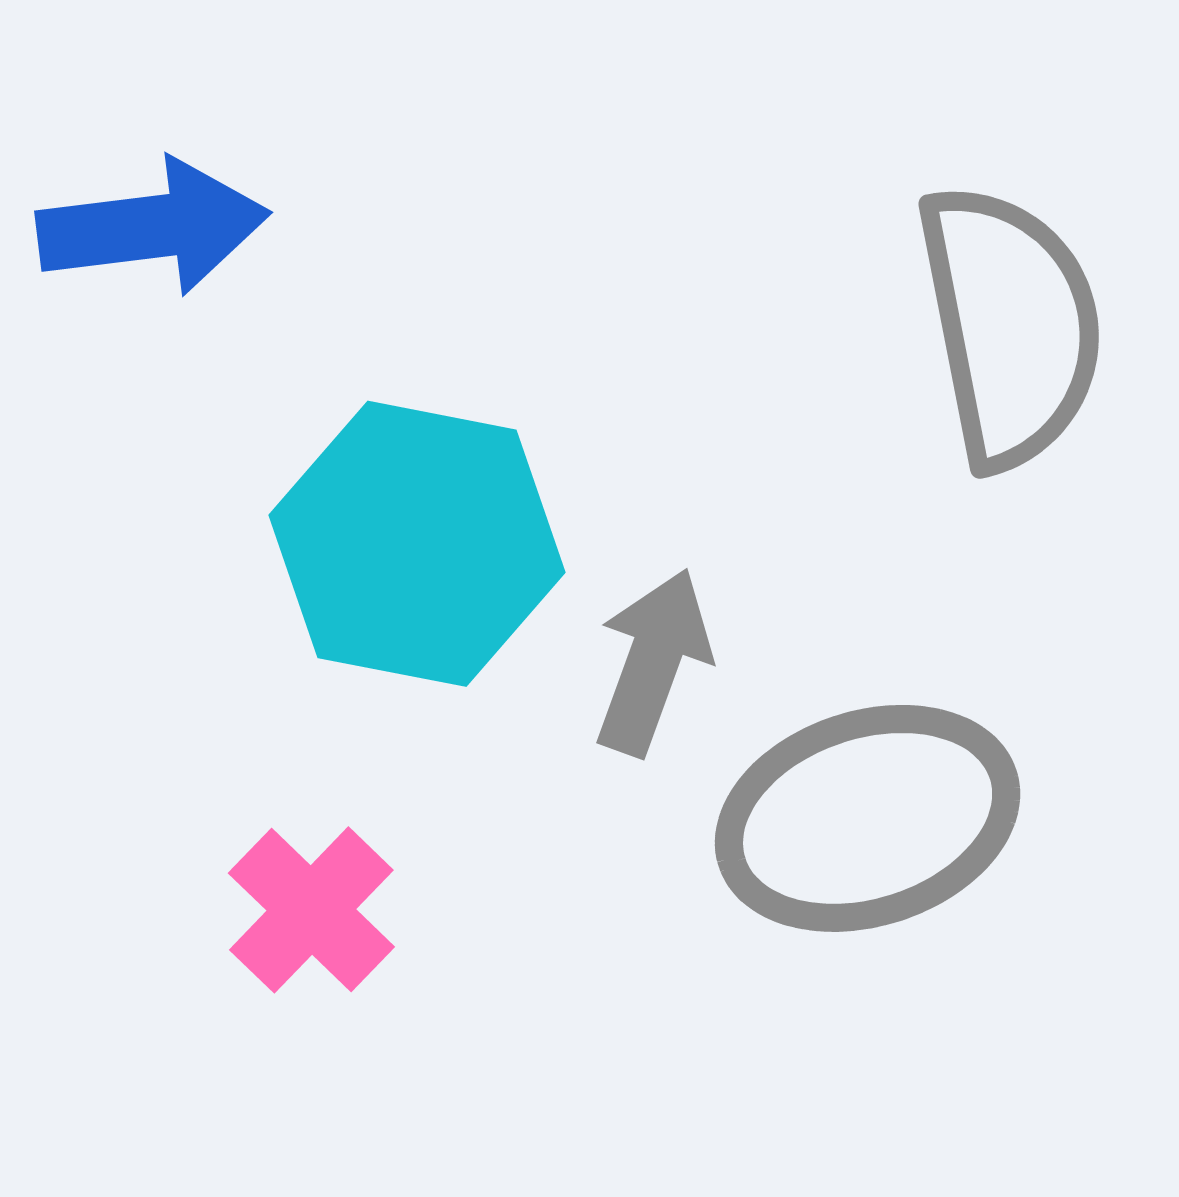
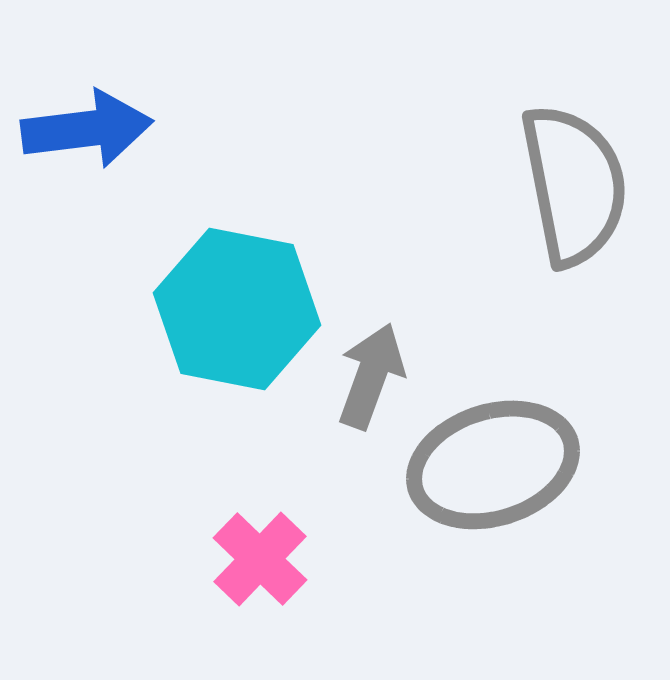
pink cross: (311, 910) -> (260, 559), moved

